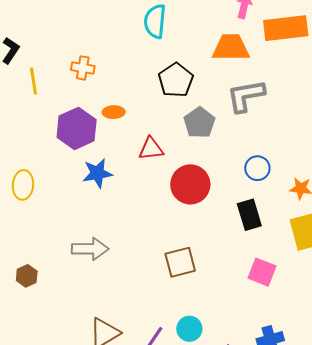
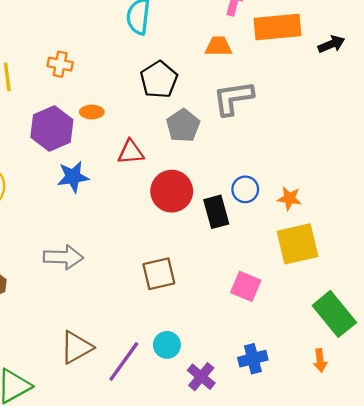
orange trapezoid: (231, 48) -> (218, 46), size x0.7
blue circle: (257, 168) -> (245, 189), moved
black rectangle: (249, 215) -> (216, 212), moved

